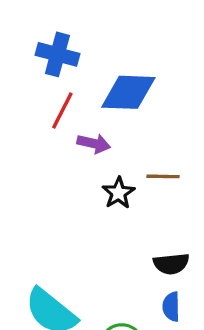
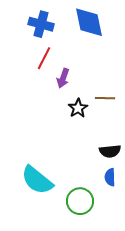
blue diamond: (128, 92) -> (89, 22), moved, turned 76
purple arrow: (94, 143) -> (63, 78), turned 96

